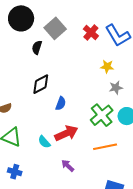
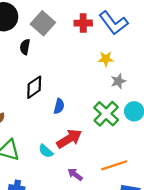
red cross: (91, 32) -> (83, 23), turned -35
orange line: (105, 147) -> (114, 165), moved

